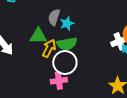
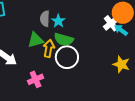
green semicircle: (67, 44) -> (64, 39), turned 42
pink cross: (59, 81) -> (36, 79), moved

